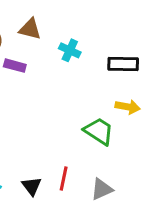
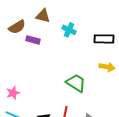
green trapezoid: (99, 131) -> (76, 83), moved

